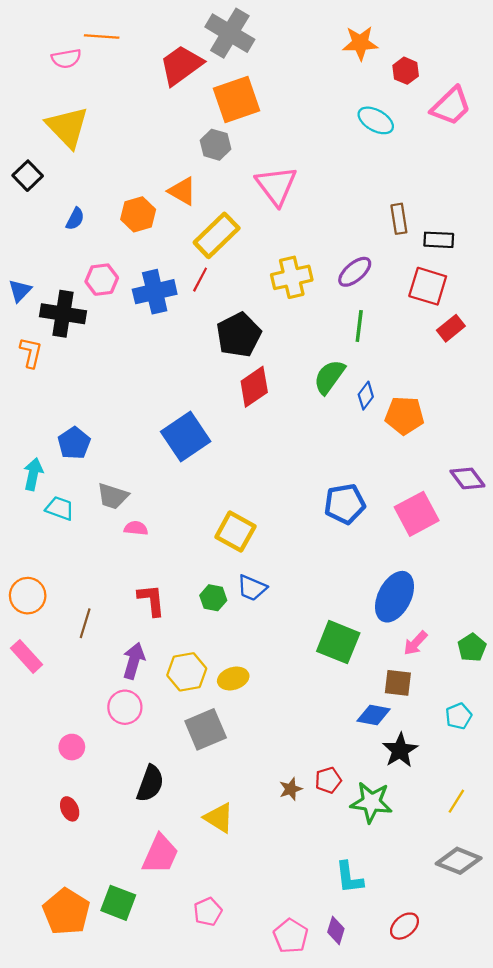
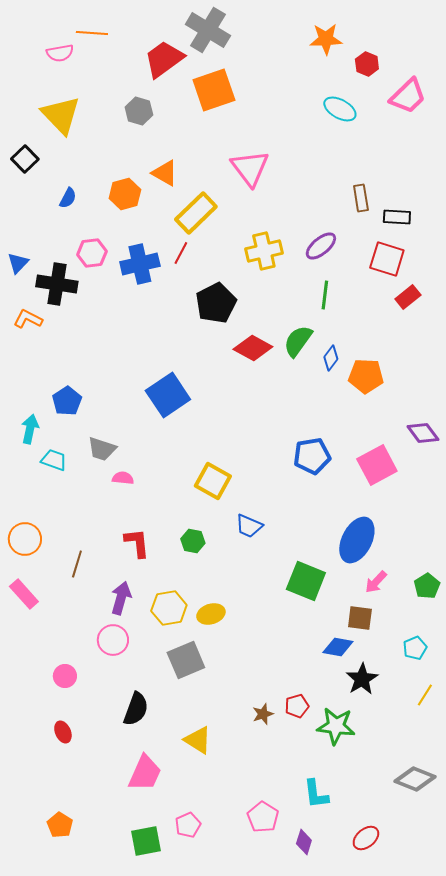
gray hexagon: (215, 145) -> (139, 111), moved
orange L-shape: (31, 352) -> (28, 319), turned -76
red diamond: (254, 387) -> (253, 348), moved, turned 63
blue trapezoid: (252, 588) -> (249, 526), moved
yellow line: (456, 801) -> (425, 695), moved
green square: (118, 903) -> (146, 841), moved, turned -32
orange pentagon: (66, 912) -> (60, 825), size x0.6
pink pentagon: (291, 936) -> (263, 817), moved

